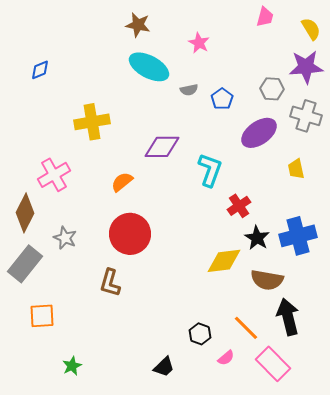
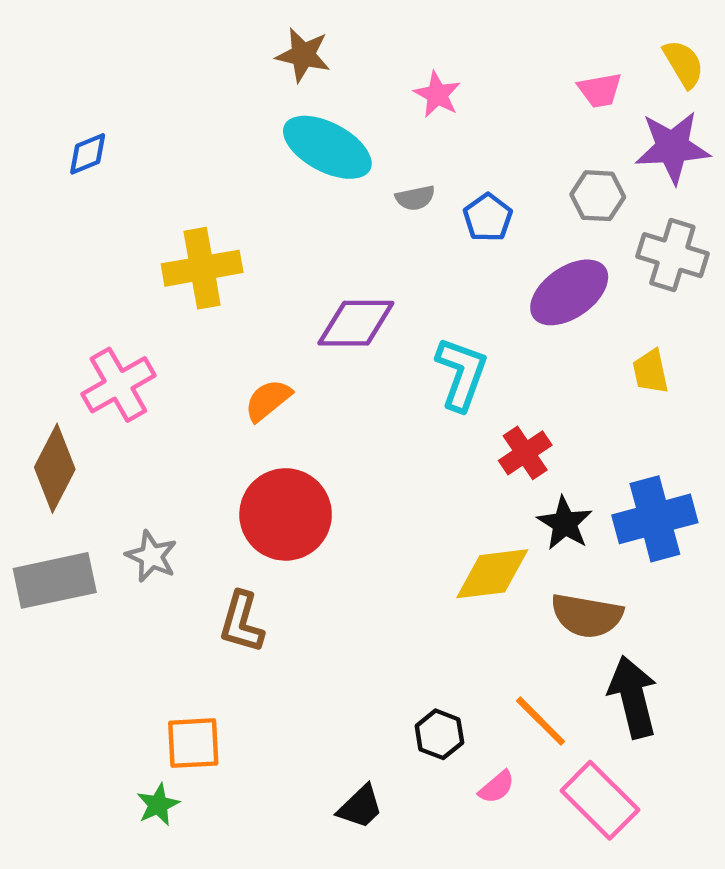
pink trapezoid: (265, 17) -> (600, 90), moved, turned 65
gray star: (65, 238) -> (151, 556), moved
gray rectangle: (25, 264) -> (55, 580), turned 39
orange square: (42, 316) -> (193, 743), moved

